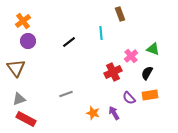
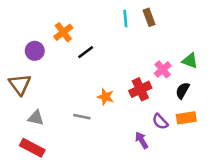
orange cross: (23, 21) -> (63, 32), moved
cyan line: (101, 33) -> (125, 19), moved
gray line: (66, 94) -> (82, 117), turned 32
gray triangle: (19, 99) -> (36, 118), moved, turned 32
orange star: (93, 113) -> (106, 97), moved

